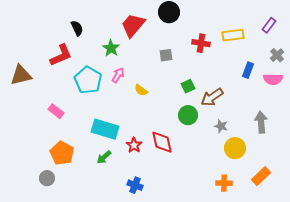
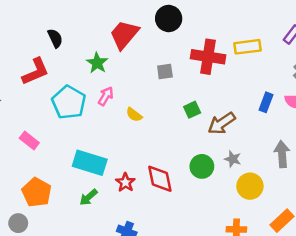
red cross: (201, 43) -> (208, 57), size x1.5
blue rectangle: (248, 70) -> (266, 102), moved
green circle: (188, 115) -> (202, 166), moved

